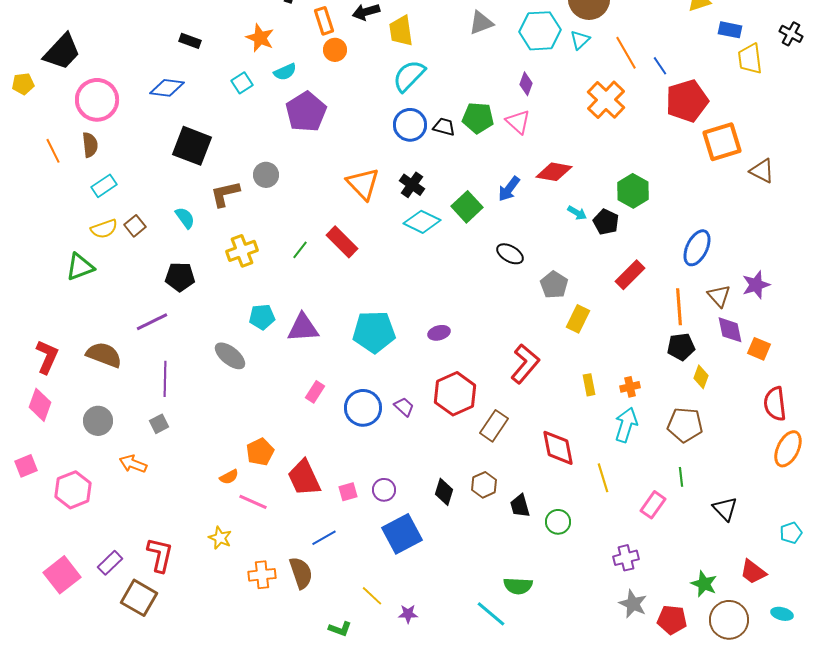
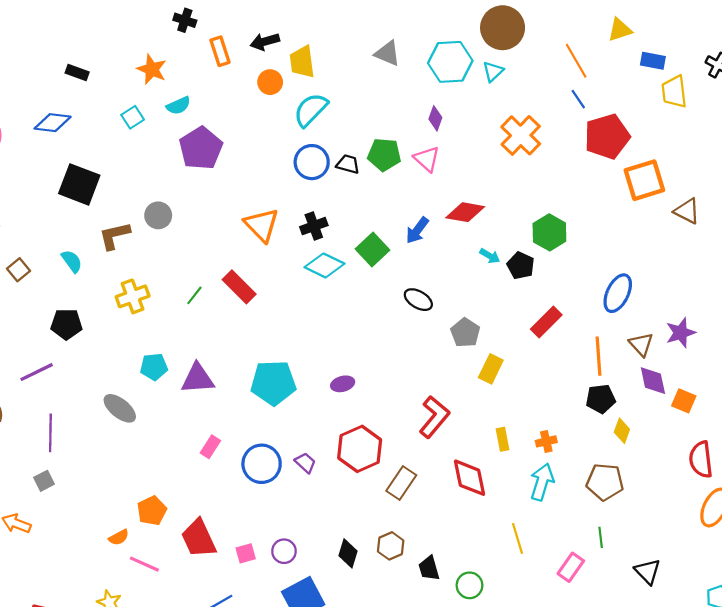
gray triangle: (481, 23) -> (387, 53), turned 44
orange circle: (335, 50) -> (270, 82), moved
orange line: (626, 53) -> (576, 61), moved
black cross: (412, 185) -> (314, 226), turned 35
red diamond: (558, 448) -> (469, 478), moved

